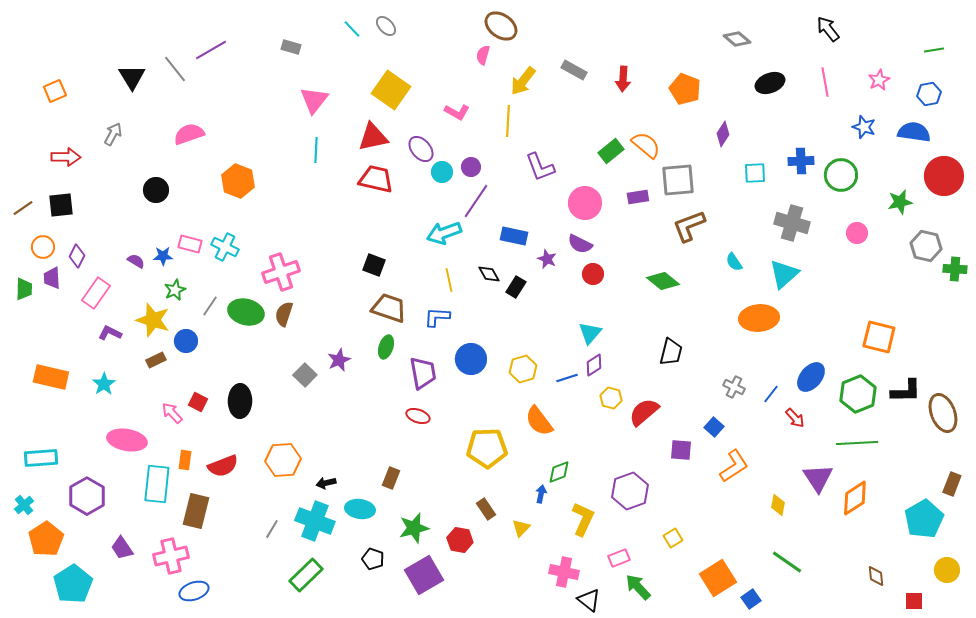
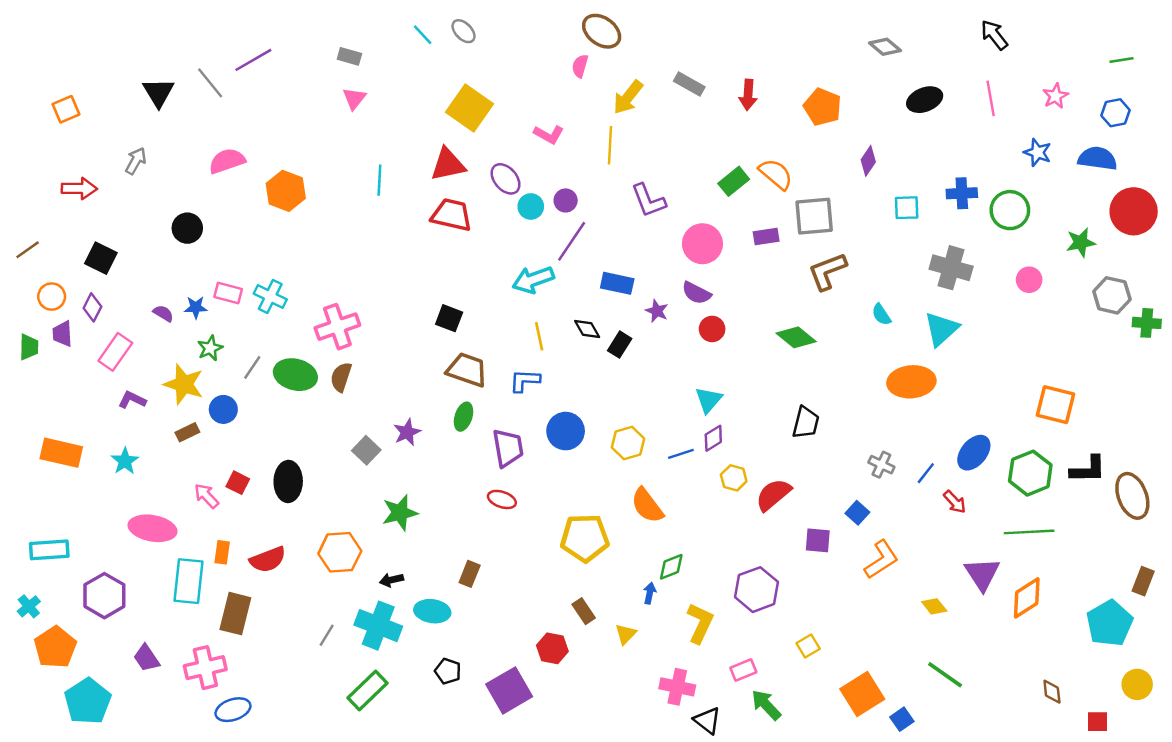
pink triangle: (314, 100) -> (354, 98), moved, size x0.7
orange hexagon: (238, 181) -> (286, 191), moved
black square: (61, 205) -> (101, 258), moved, turned 32
yellow diamond: (778, 505) -> (934, 606), turned -50
green star: (414, 528) -> (400, 513), moved

